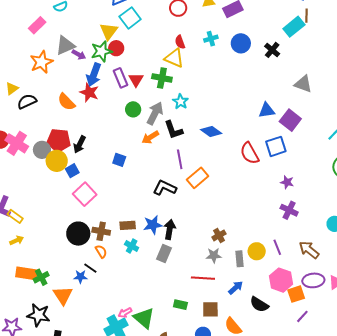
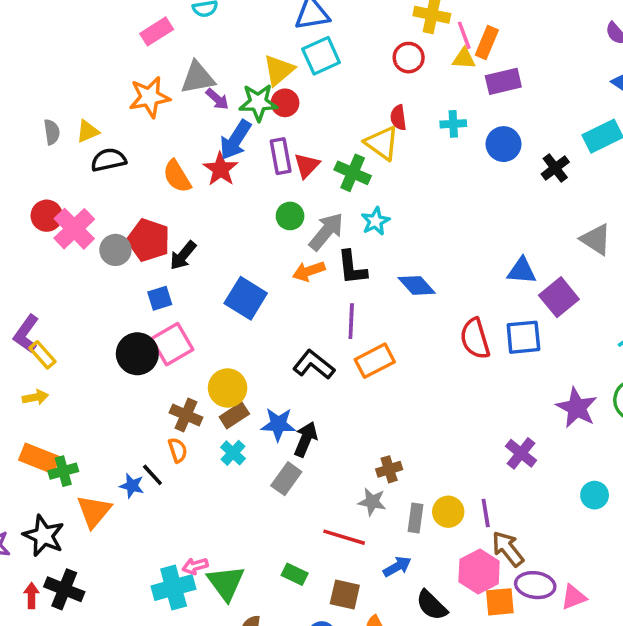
blue square: (119, 160) -> (246, 298), size x1.6
yellow circle: (57, 161) -> (228, 388), moved
purple star: (287, 182) -> (577, 408), moved, size x1.6
brown rectangle: (128, 225) -> (234, 415), turned -42
black circle: (78, 234) -> (137, 354), moved
brown arrow: (309, 250) -> (508, 549), moved

